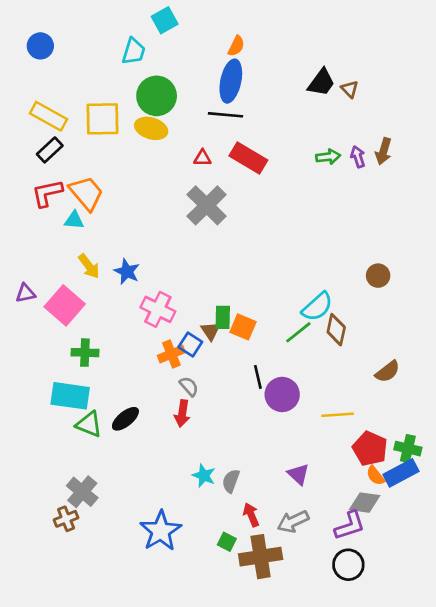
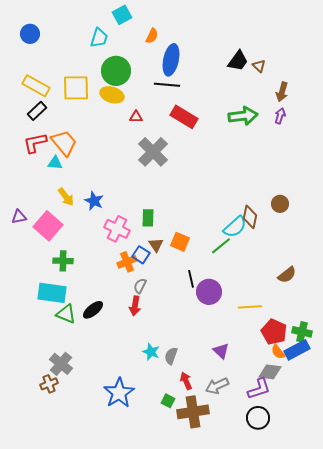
orange semicircle: (236, 46) -> (152, 36), moved
brown arrow: (383, 151) -> (282, 92), moved
green arrow: (328, 157) -> (243, 116), size x1.6
purple arrow: (358, 157) -> (280, 116), moved, turned 35
red triangle: (202, 158) -> (136, 117), moved
green rectangle: (223, 317) -> (148, 218), moved
brown diamond: (336, 330) -> (250, 217), moved
gray semicircle: (189, 386) -> (140, 286), turned -112

